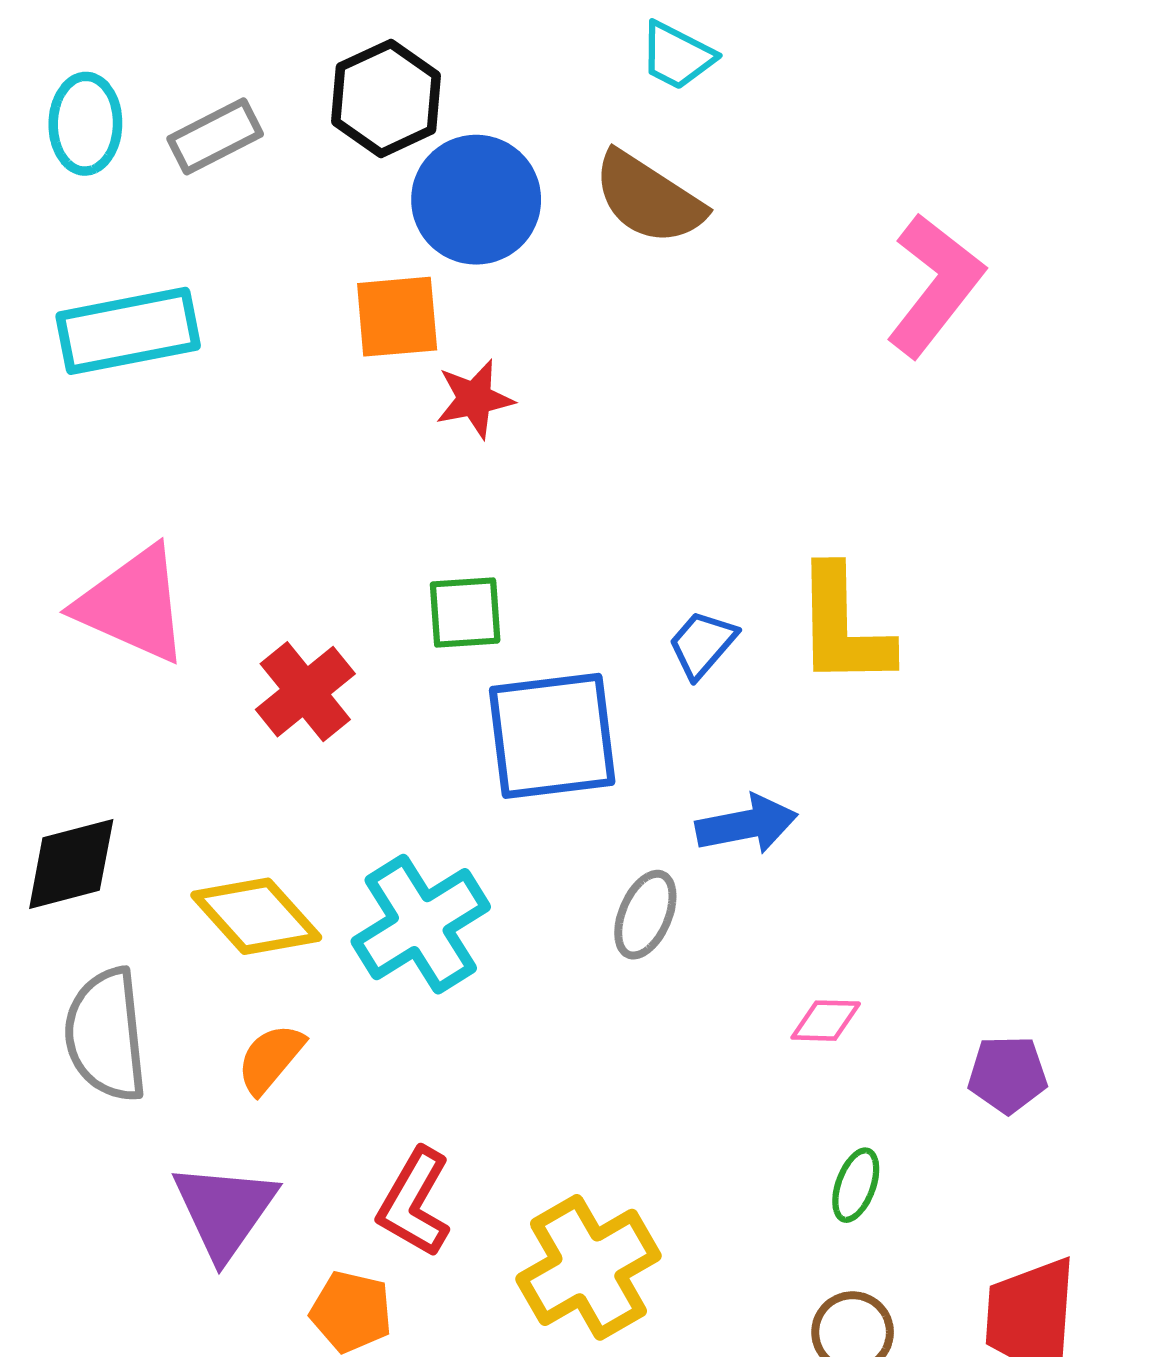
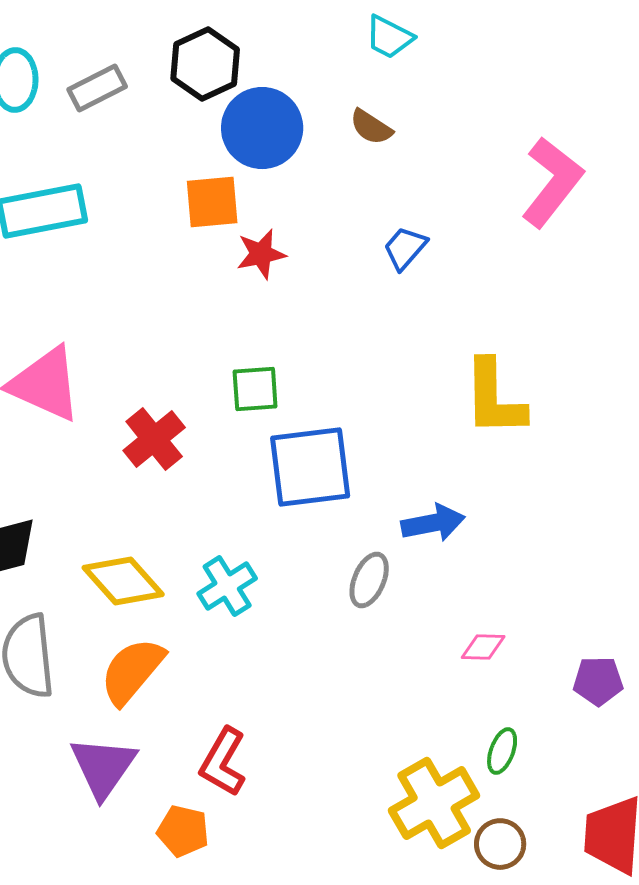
brown semicircle: (649, 198) -> (371, 127), size x0.6
blue trapezoid: (702, 644) -> (405, 248), moved
cyan cross: (421, 924) -> (227, 586), size x0.7
orange semicircle: (270, 1059) -> (132, 671), size x1.5
yellow cross: (588, 1267) -> (434, 803), moved

